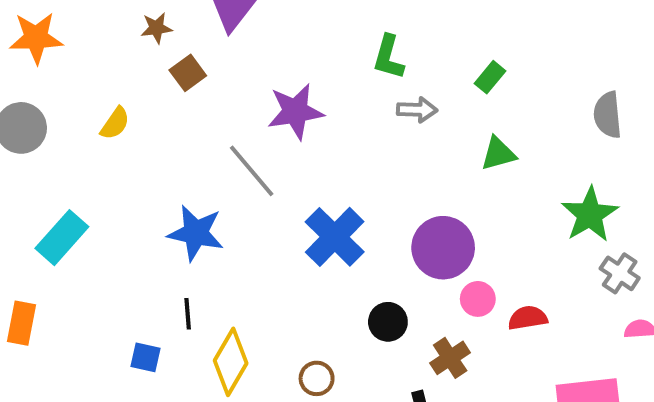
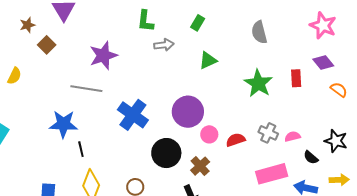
gray line: (252, 171) -> (86, 89), turned -32
gray cross: (620, 273) -> (268, 133), moved
black line: (188, 314) -> (81, 149), moved
black circle: (388, 322) -> (166, 153), size x1.5

